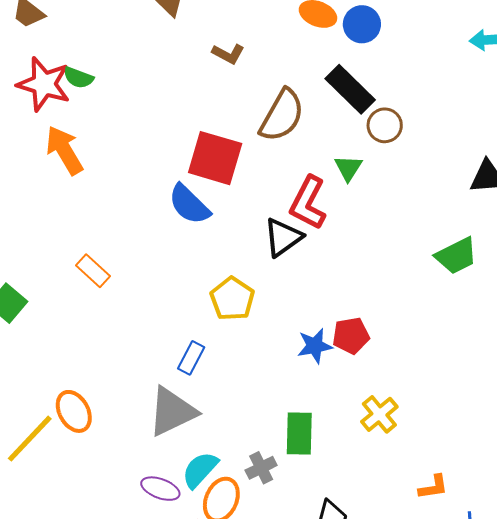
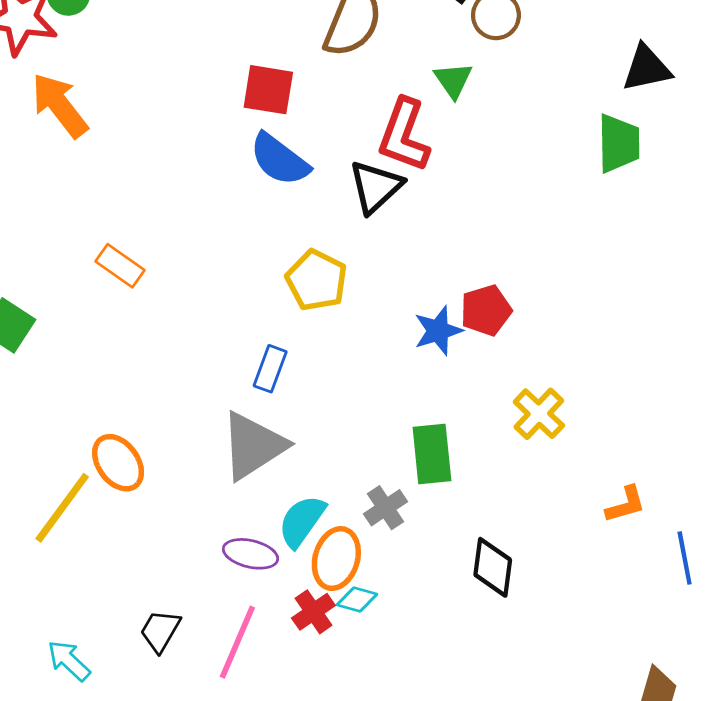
red square: (215, 158) -> (268, 90), size x0.7
blue semicircle: (189, 204) -> (280, 160), moved
green trapezoid: (456, 256) -> (619, 143), moved, turned -57

